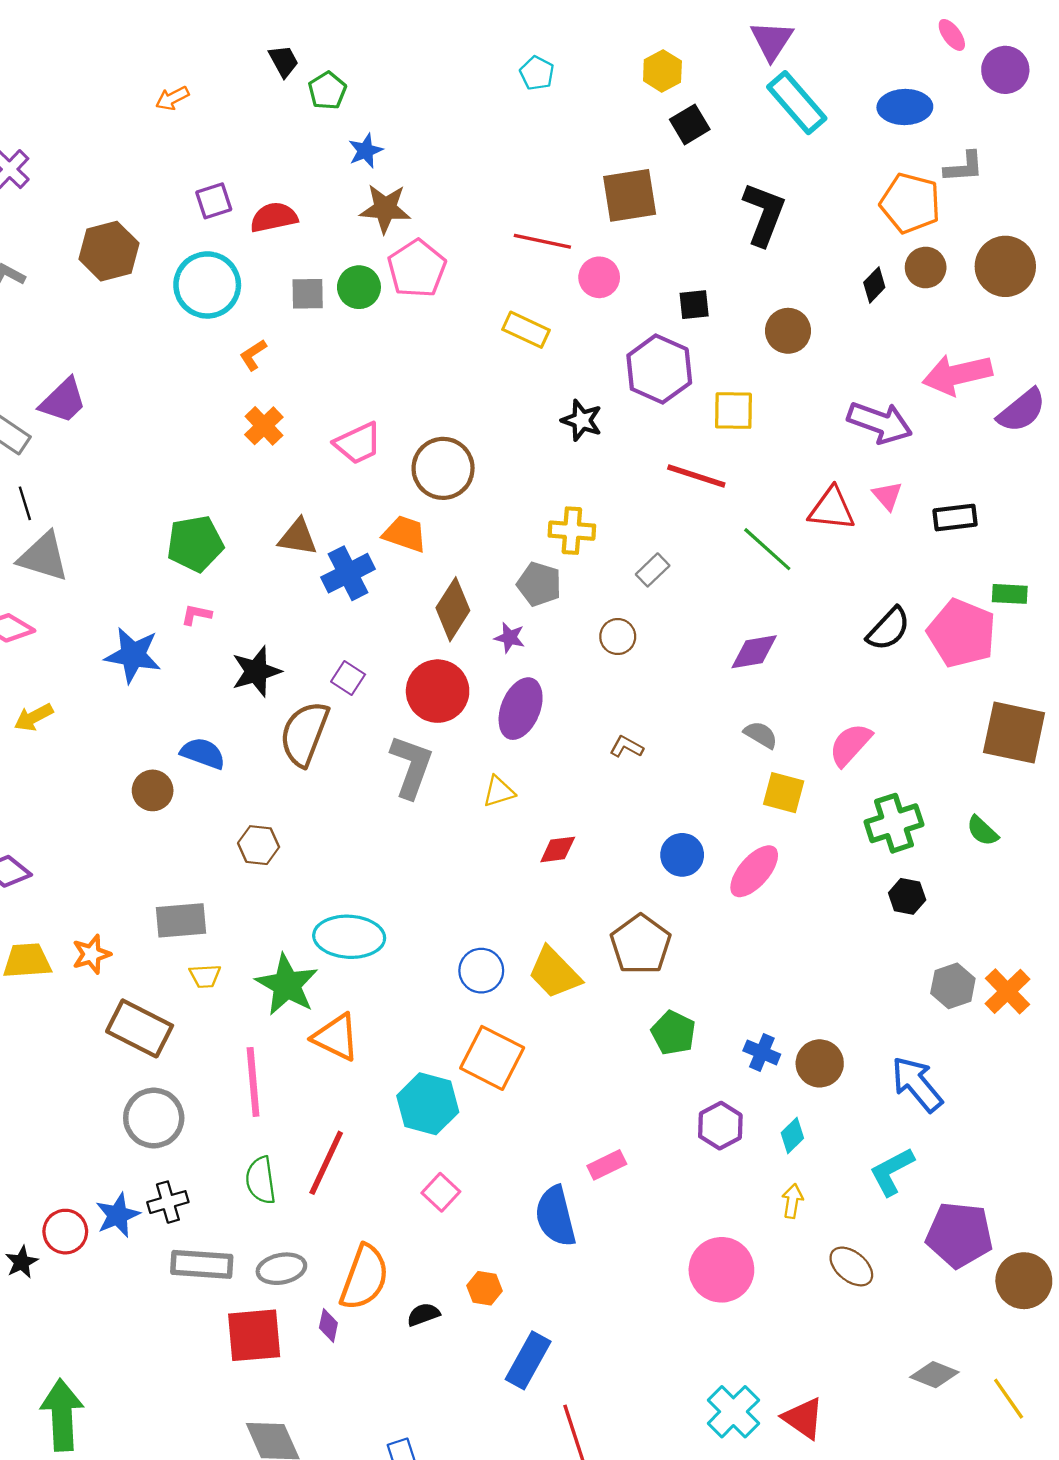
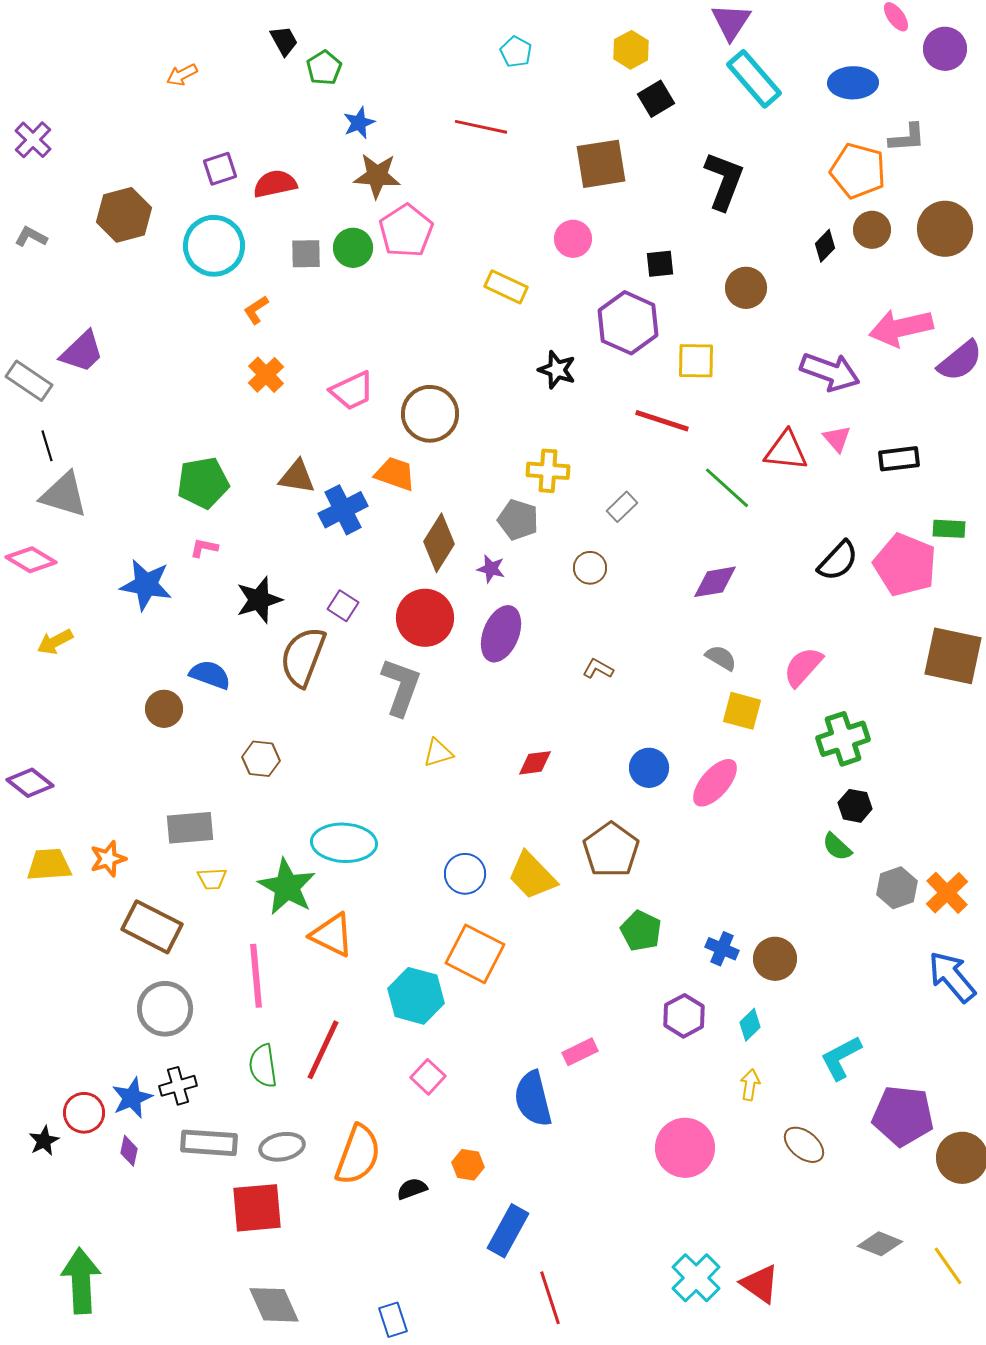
red line: (542, 241) -> (481, 127), moved
yellow triangle: (499, 792) -> (438, 753), moved
green semicircle: (982, 831) -> (837, 847), moved
blue arrow: (917, 1084) -> (952, 977), moved
purple diamond: (328, 1325) -> (129, 1151), moved

